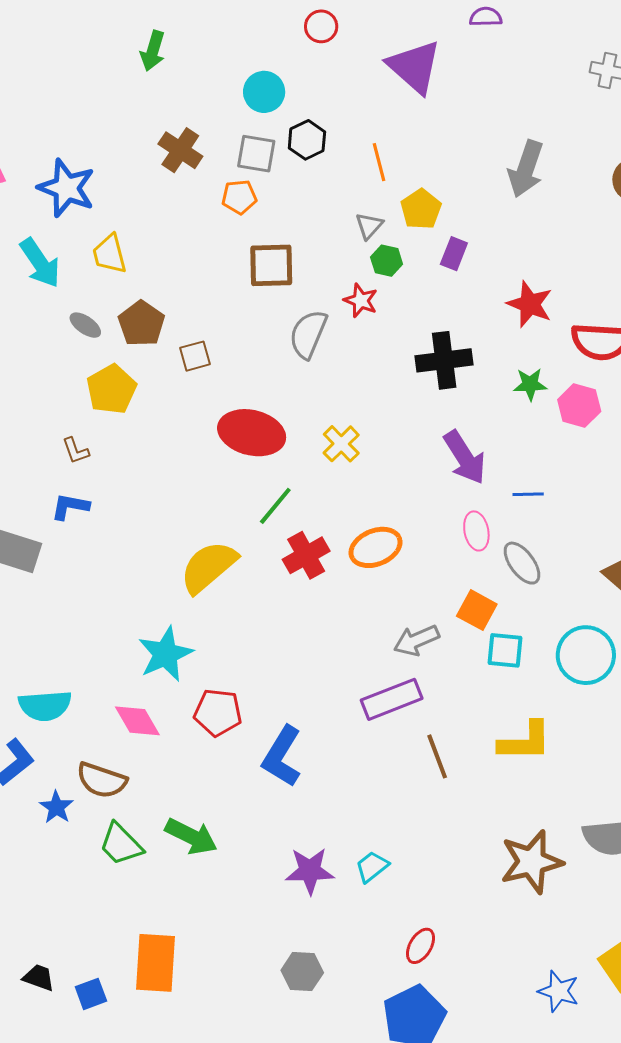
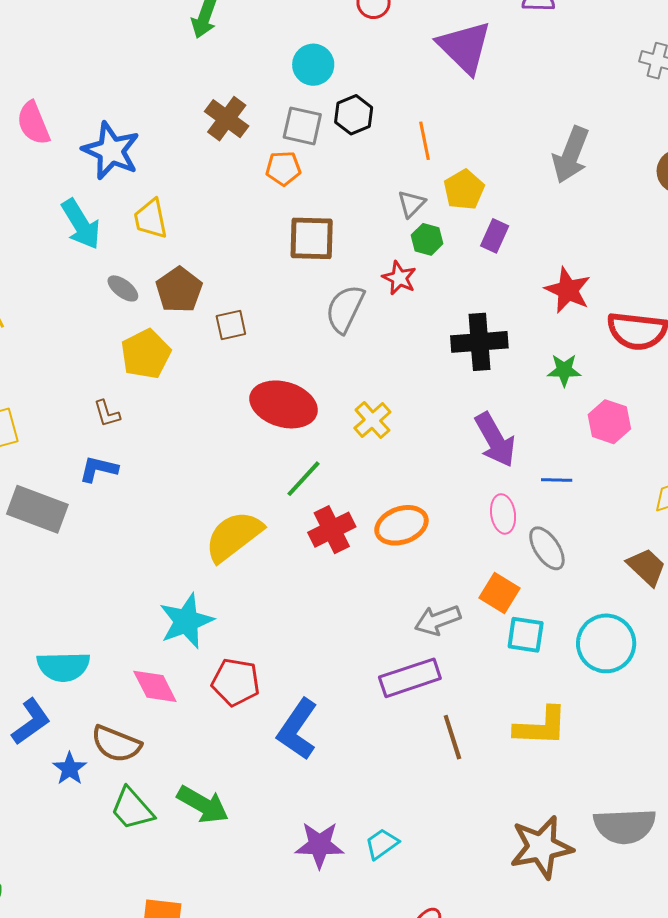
pink hexagon: (579, 406) -> (609, 422), moved

